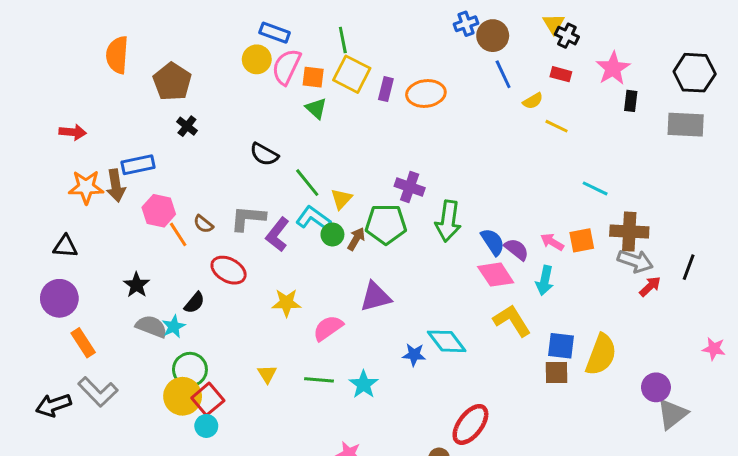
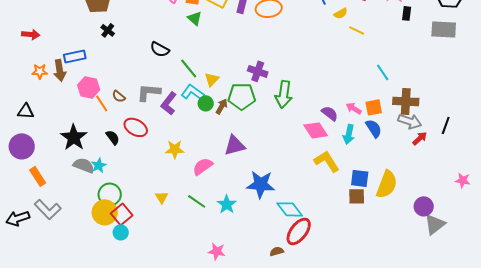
orange star: (86, 187) -> (40, 71), size x0.7
cyan line: (595, 188) -> (383, 72), turned 30
blue semicircle: (493, 242) -> (374, 128), moved
black star: (137, 285) -> (74, 137), size x1.5
black semicircle: (194, 303) -> (113, 137), moved, turned -77
cyan diamond: (447, 341) -> (290, 209), moved
blue star: (414, 355) -> (261, 184), size x1.8
green line: (319, 380) -> (197, 201), turned 30

